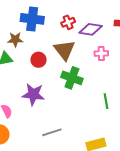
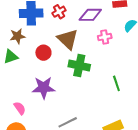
red cross: (68, 22) -> (59, 12), moved

